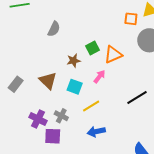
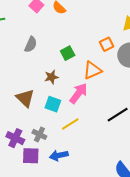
orange square: (131, 19) -> (107, 44), moved, turned -32
green square: (93, 48) -> (68, 53), moved
pink arrow: (99, 77) -> (78, 93), size x1.5
blue arrow: (96, 131) -> (59, 155), moved

